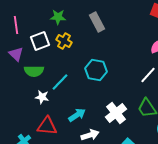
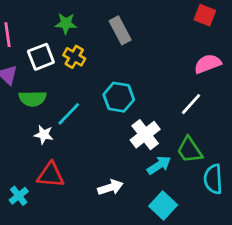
white cross: (116, 113) -> (145, 135), moved
cyan arrow: (77, 115) -> (159, 165), moved

